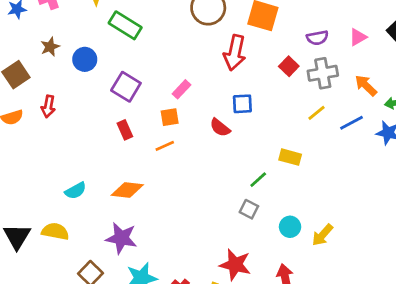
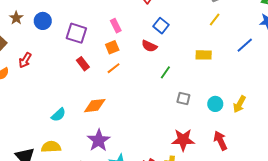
pink rectangle: (181, 89) -> (116, 26), turned -56
blue square: (242, 104) -> (161, 26), turned -35
red arrow: (48, 106) -> (25, 60), turned 35
blue line: (352, 123) -> (245, 45), moved
green line: (258, 180) -> (165, 72), moved
purple star: (121, 238) -> (99, 140), turned -30

